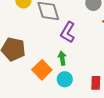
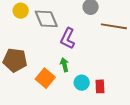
cyan circle: (65, 79) -> (82, 83), moved

